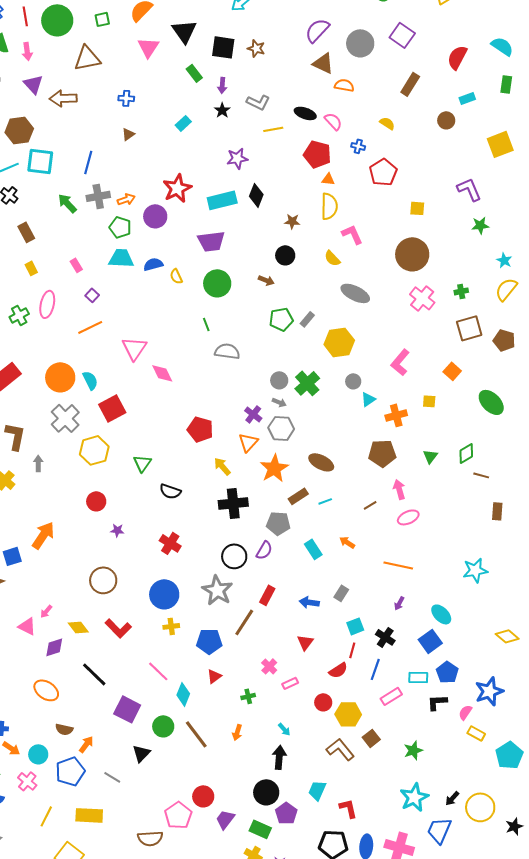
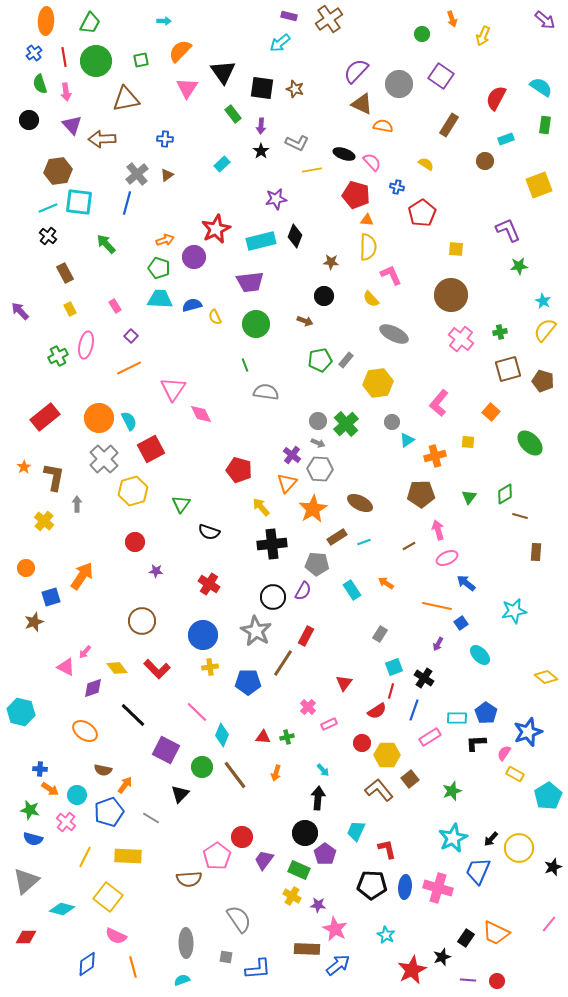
gray cross: (98, 196) -> (137, 174), moved, turned -30
blue arrow: (309, 602) -> (466, 583), moved, turned 30
blue square: (430, 641) -> (461, 623), moved, size x0.6
red triangle: (214, 676) -> (263, 737), moved, turned 42

